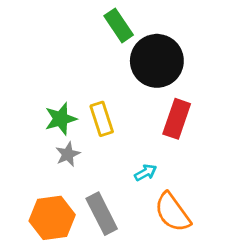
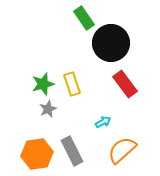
red rectangle: (177, 119) -> (125, 84), turned -56
orange semicircle: (172, 212) -> (122, 150), turned 84

